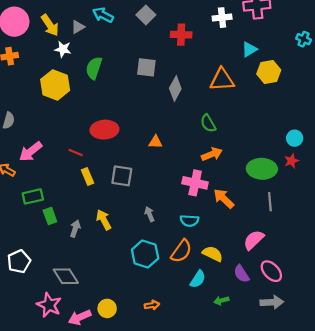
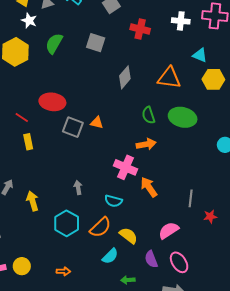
cyan triangle: (249, 49) -> (200, 55), turned 42
gray square: (146, 67) -> (96, 43), moved
red star: (291, 161) -> (210, 216), moved
green ellipse: (262, 169) -> (183, 117), moved
gray square: (122, 176) -> (73, 127), moved
yellow arrow: (104, 220) -> (33, 201), moved

